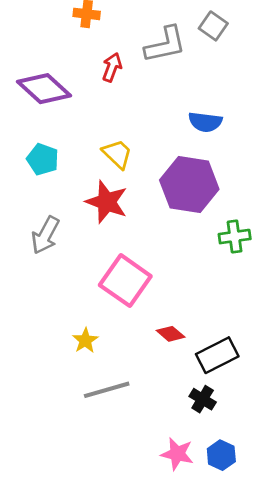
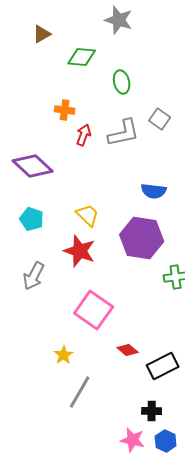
red arrow: (112, 67) -> (84, 135), moved
gray line: (107, 390) -> (80, 392), turned -44
black cross: (203, 399) -> (152, 411), moved, turned -30

